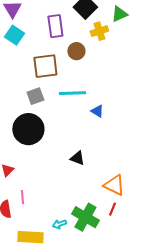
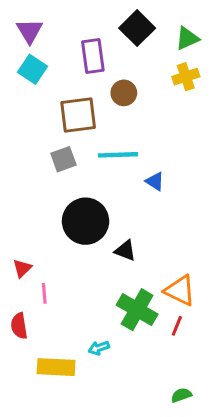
yellow cross: (99, 31) -> (186, 77), moved
black circle: (28, 129) -> (86, 221), moved
pink line: (22, 197) -> (44, 293), moved
green cross: (85, 217) -> (137, 310), moved

